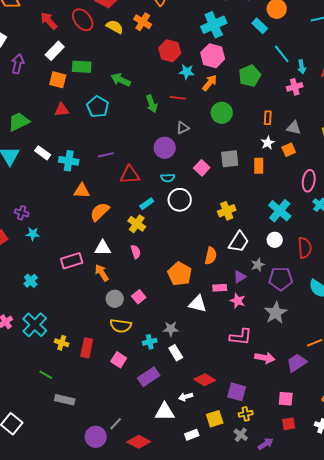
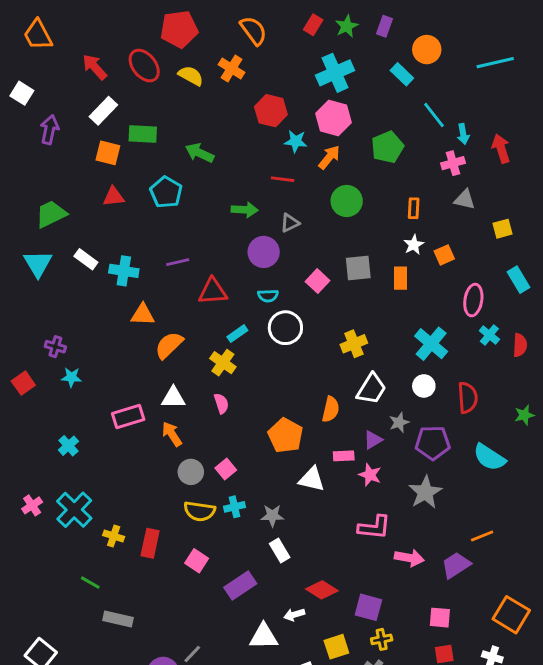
green arrow: (152, 104) -> (245, 210), moved, turned -66
gray triangle: (294, 128) -> (465, 200), moved
cyan cross: (150, 342) -> (234, 507), moved

